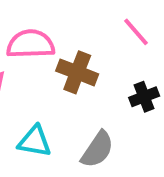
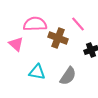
pink line: (136, 32) -> (78, 24), moved

